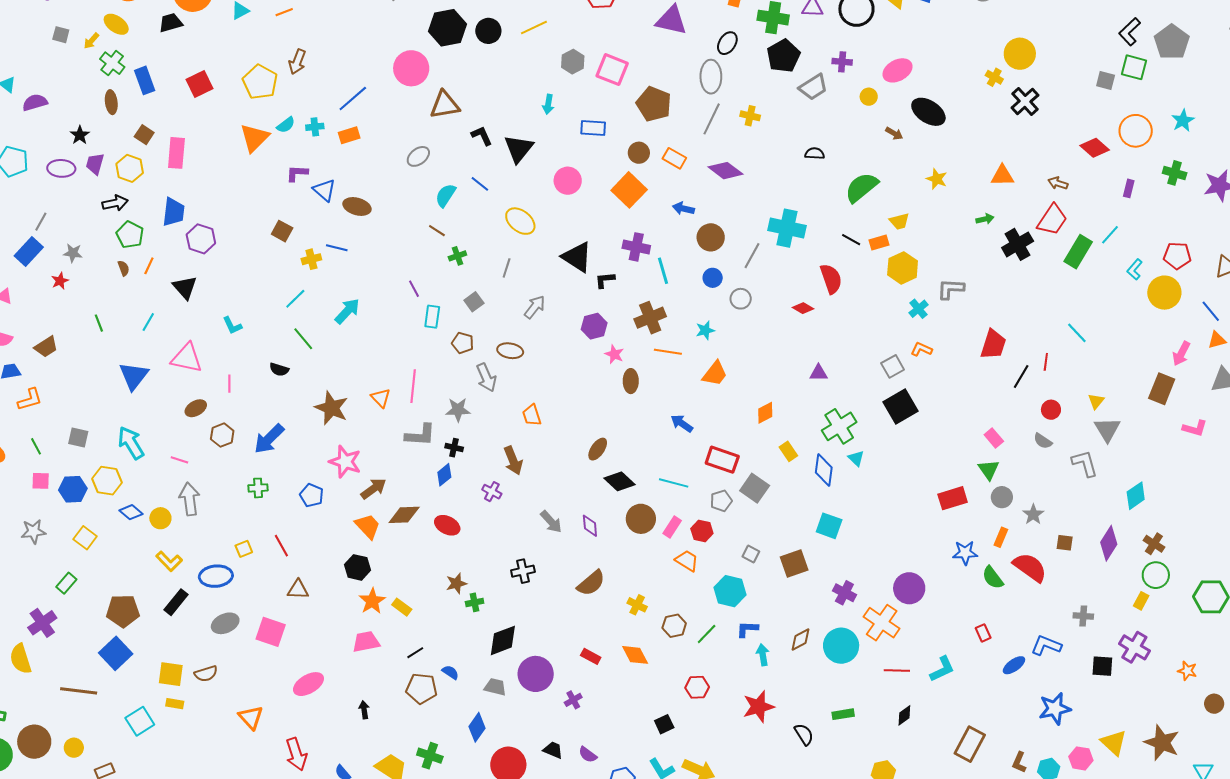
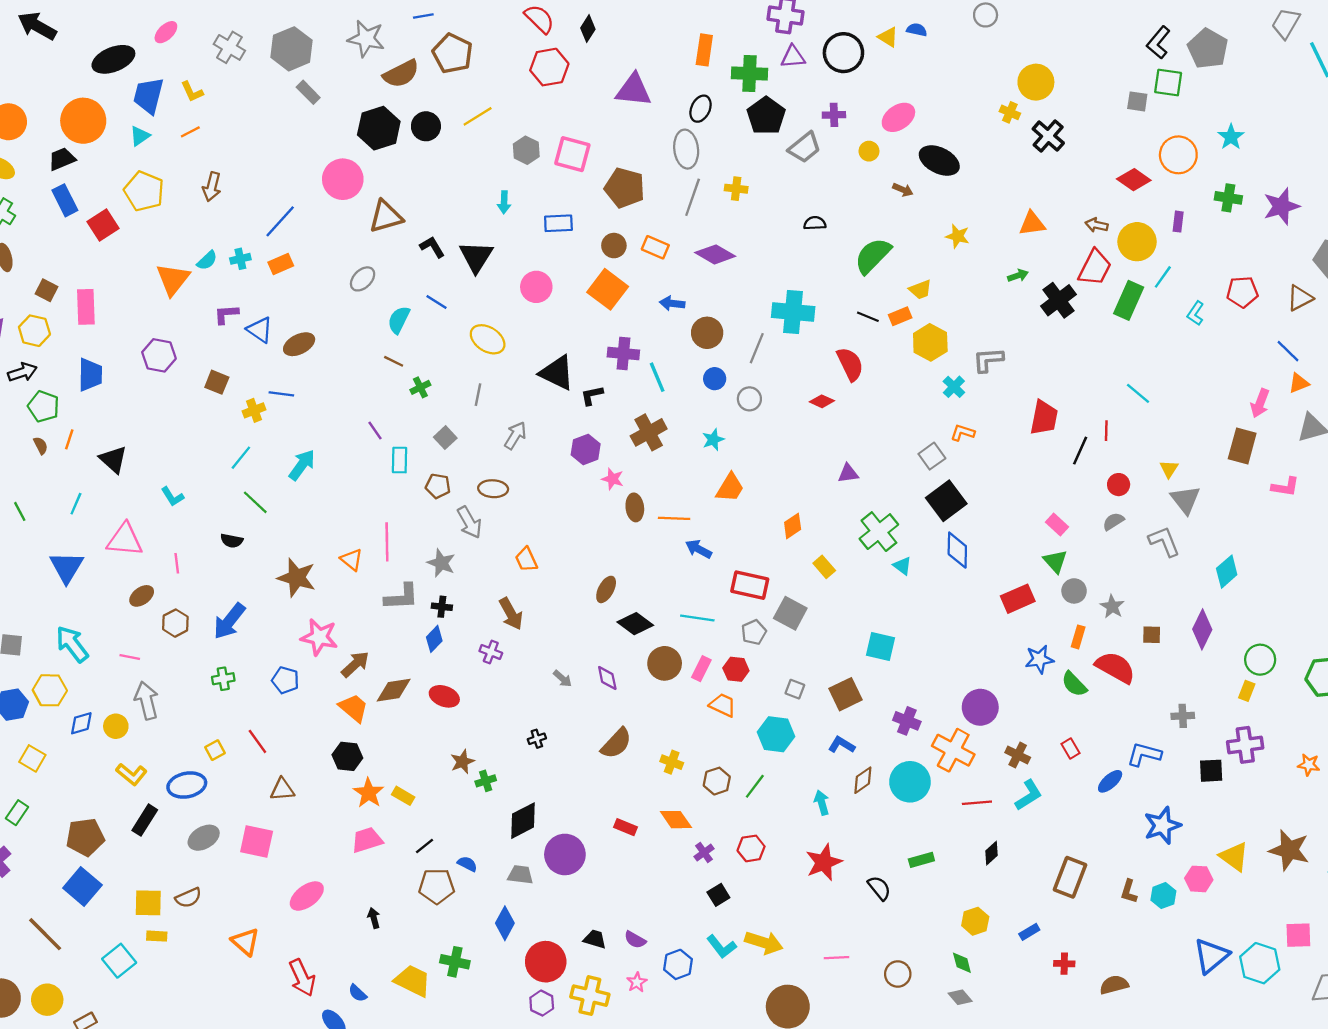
blue rectangle: (145, 80) -> (65, 200), moved
yellow pentagon: (260, 82) -> (144, 191), moved
brown ellipse: (357, 206) -> (299, 344), turned -36
purple hexagon: (201, 239) -> (159, 355), moved
yellow circle: (1164, 293) -> (1137, 242), moved
orange line: (668, 352) -> (674, 518), moved
gray star: (458, 410) -> (441, 563), turned 30
gray semicircle: (1043, 441) -> (1113, 521), turned 120
blue diamond: (824, 470) -> (957, 550), moved
blue diamond: (131, 512) -> (81, 723), turned -50
gray arrow: (551, 522) -> (562, 679), size x0.7
brown cross: (1154, 544) -> (1018, 755), moved
black cross: (523, 571) -> (537, 739), size x0.7
blue L-shape: (747, 629) -> (842, 745), moved, turned 35
purple cross: (1134, 647) -> (1245, 745), turned -32
brown line: (79, 691) -> (45, 934), turned 45
purple cross: (573, 700) -> (704, 853), moved
yellow circle: (74, 748) -> (47, 1000), size x1.4

